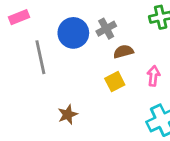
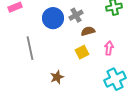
gray line: (40, 57) -> (30, 48), moved
brown star: (68, 114) -> (57, 77), moved

